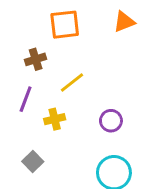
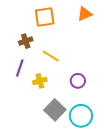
yellow line: (72, 83) -> (51, 56), turned 72
gray square: (33, 162) -> (55, 110), moved, size x1.5

